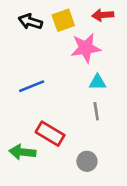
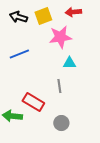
blue line: (32, 86) -> (19, 54), moved
gray line: (96, 111) -> (59, 86), moved

